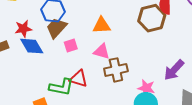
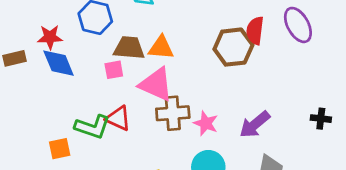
brown trapezoid: (56, 28) -> (129, 48), moved, turned 45
pink triangle: (102, 51) -> (156, 84), size x1.5
pink star: (146, 88) -> (206, 123), moved

